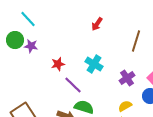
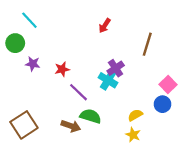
purple star: (31, 46) -> (33, 64), moved
cyan cross: (94, 64) -> (108, 80), moved
purple cross: (127, 78) -> (116, 68), moved

